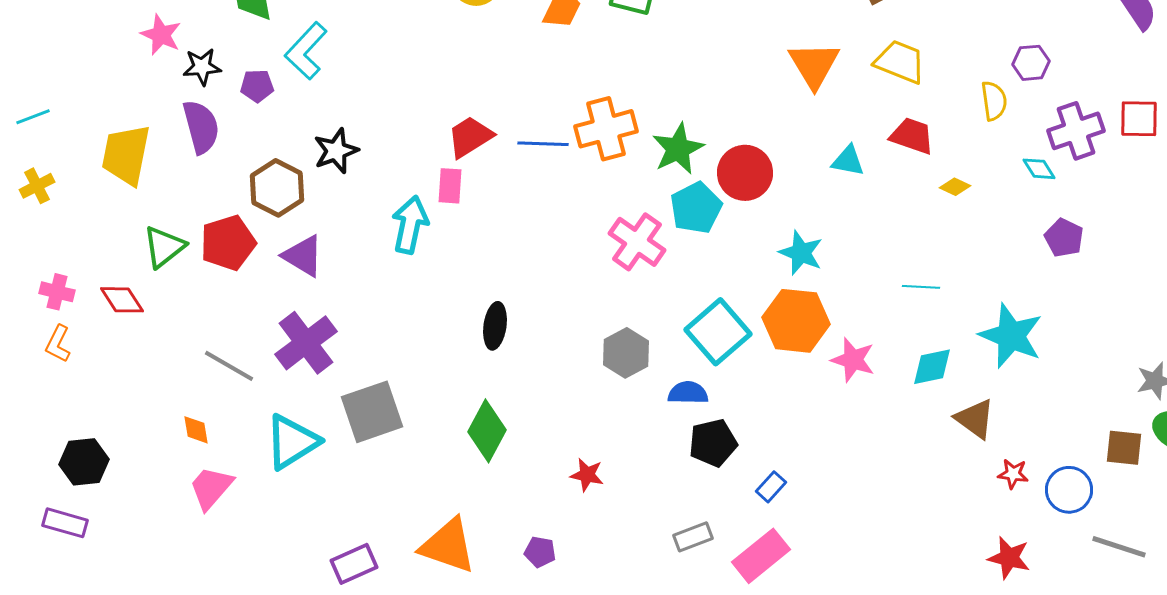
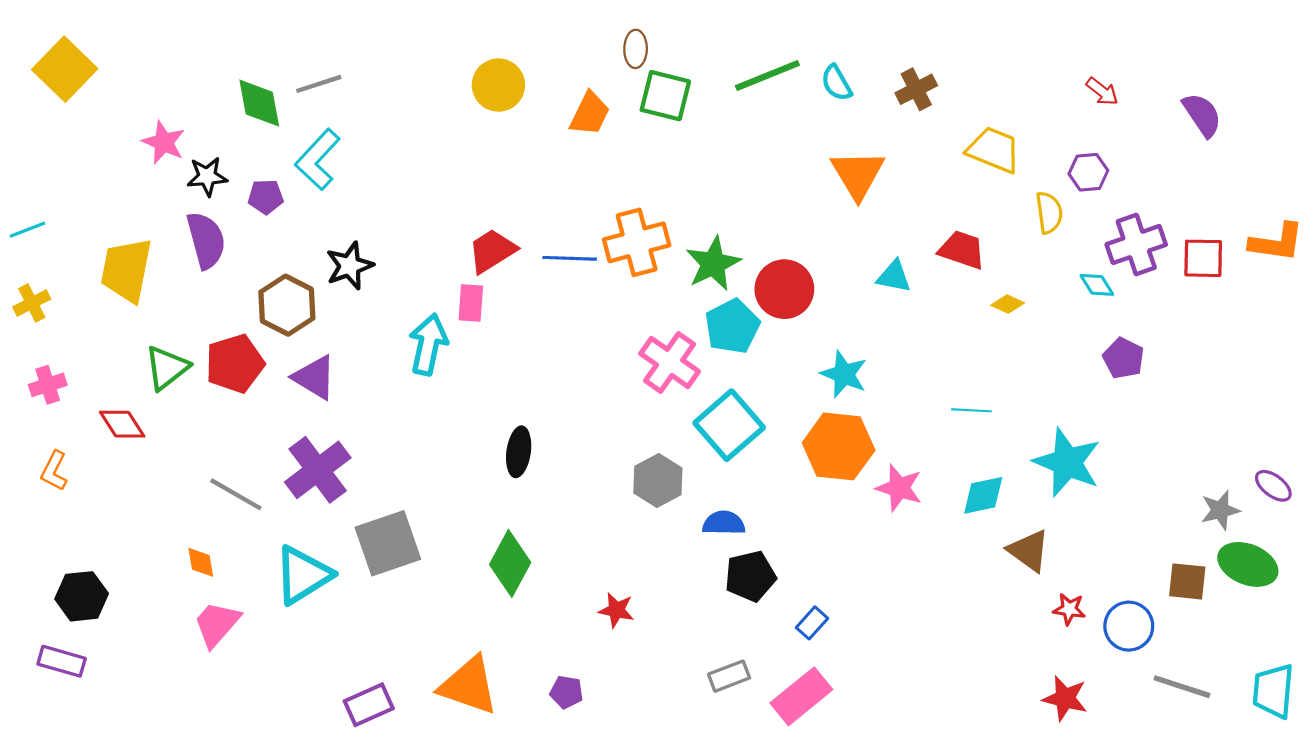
yellow trapezoid: (900, 62) -> (994, 150), moved
red square: (1139, 119) -> (1203, 258), moved
pink cross: (57, 292) -> (48, 385), moved, turned -32
cyan square: (718, 332) -> (729, 425), moved

